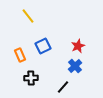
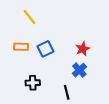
orange rectangle: (20, 55) -> (21, 47), moved, turned -64
black line: (63, 87) -> (67, 92), turned -56

